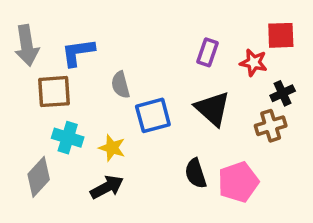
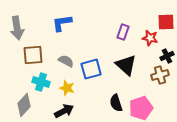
blue L-shape: (78, 52) -> (62, 23), moved
gray semicircle: (121, 85) -> (66, 61), moved, turned 133

